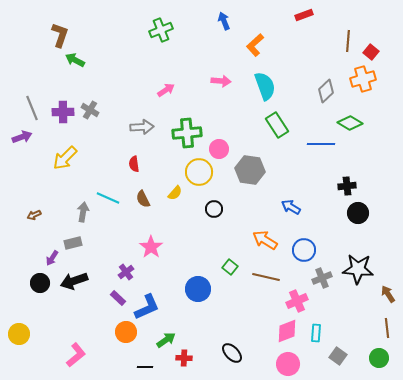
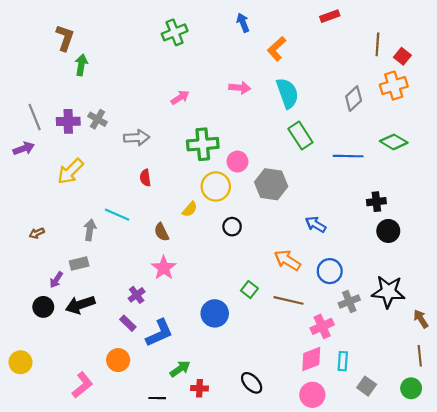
green arrow: (75, 60) -> (81, 65), turned 72
green diamond: (350, 123) -> (394, 142), moved
gray arrow: (142, 127) -> (137, 138), moved
brown semicircle: (143, 199) -> (162, 232), moved
orange circle: (126, 332) -> (118, 360), moved

